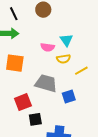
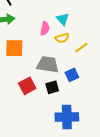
pink semicircle: (48, 47) -> (45, 28), turned -80
black square: (35, 119) -> (52, 87), moved

